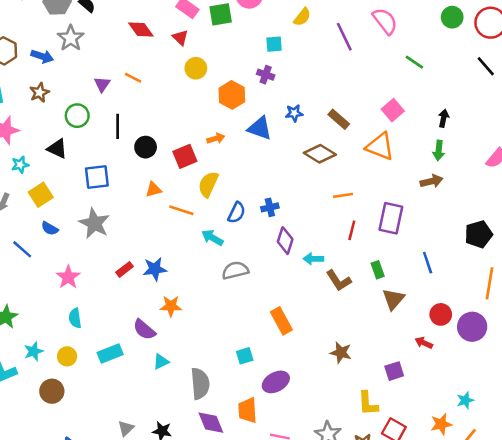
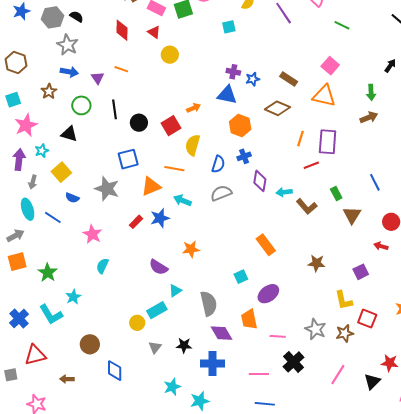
red diamond: (141, 29) -> (122, 30), turned 45
blue arrow: (42, 56) -> (69, 72), moved
purple cross: (266, 75) -> (233, 72), moved
orange hexagon: (232, 95) -> (240, 125), moved
black arrow: (444, 118) -> (390, 66), moved, turned 32
blue square: (97, 177) -> (128, 159), moved
orange triangle: (153, 190) -> (151, 186), moved, size x1.5
orange line: (343, 195) -> (301, 139), turned -56
purple rectangle: (391, 218) -> (328, 142), moved
red line: (352, 230) -> (311, 165), turned 63
cyan arrow: (212, 238) -> (182, 200), moved
gray semicircle: (235, 270) -> (221, 193), moved
orange star: (171, 306) -> (191, 249), moved
cyan semicircle: (75, 318) -> (102, 266), turned 42
cyan rectangle: (110, 354) -> (157, 310), moved
yellow circle: (67, 356) -> (137, 323), moved
brown circle: (52, 391) -> (90, 344), moved

